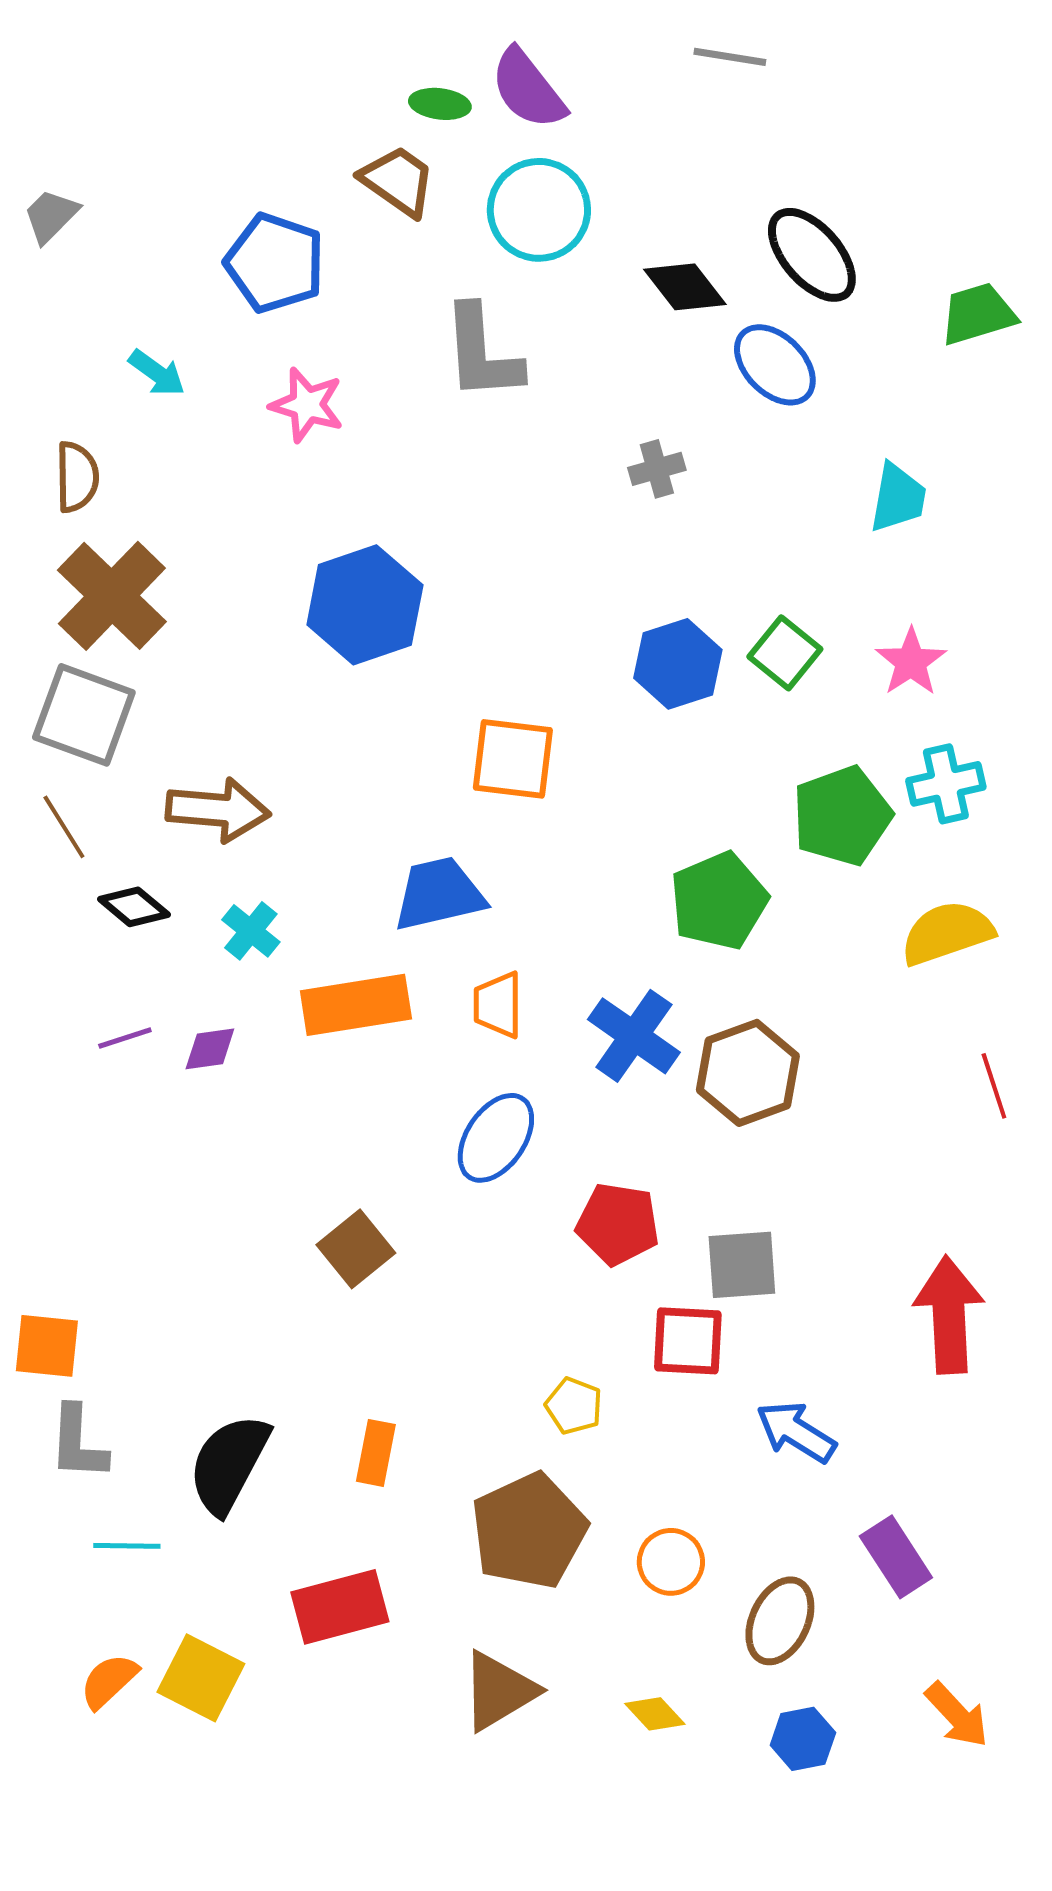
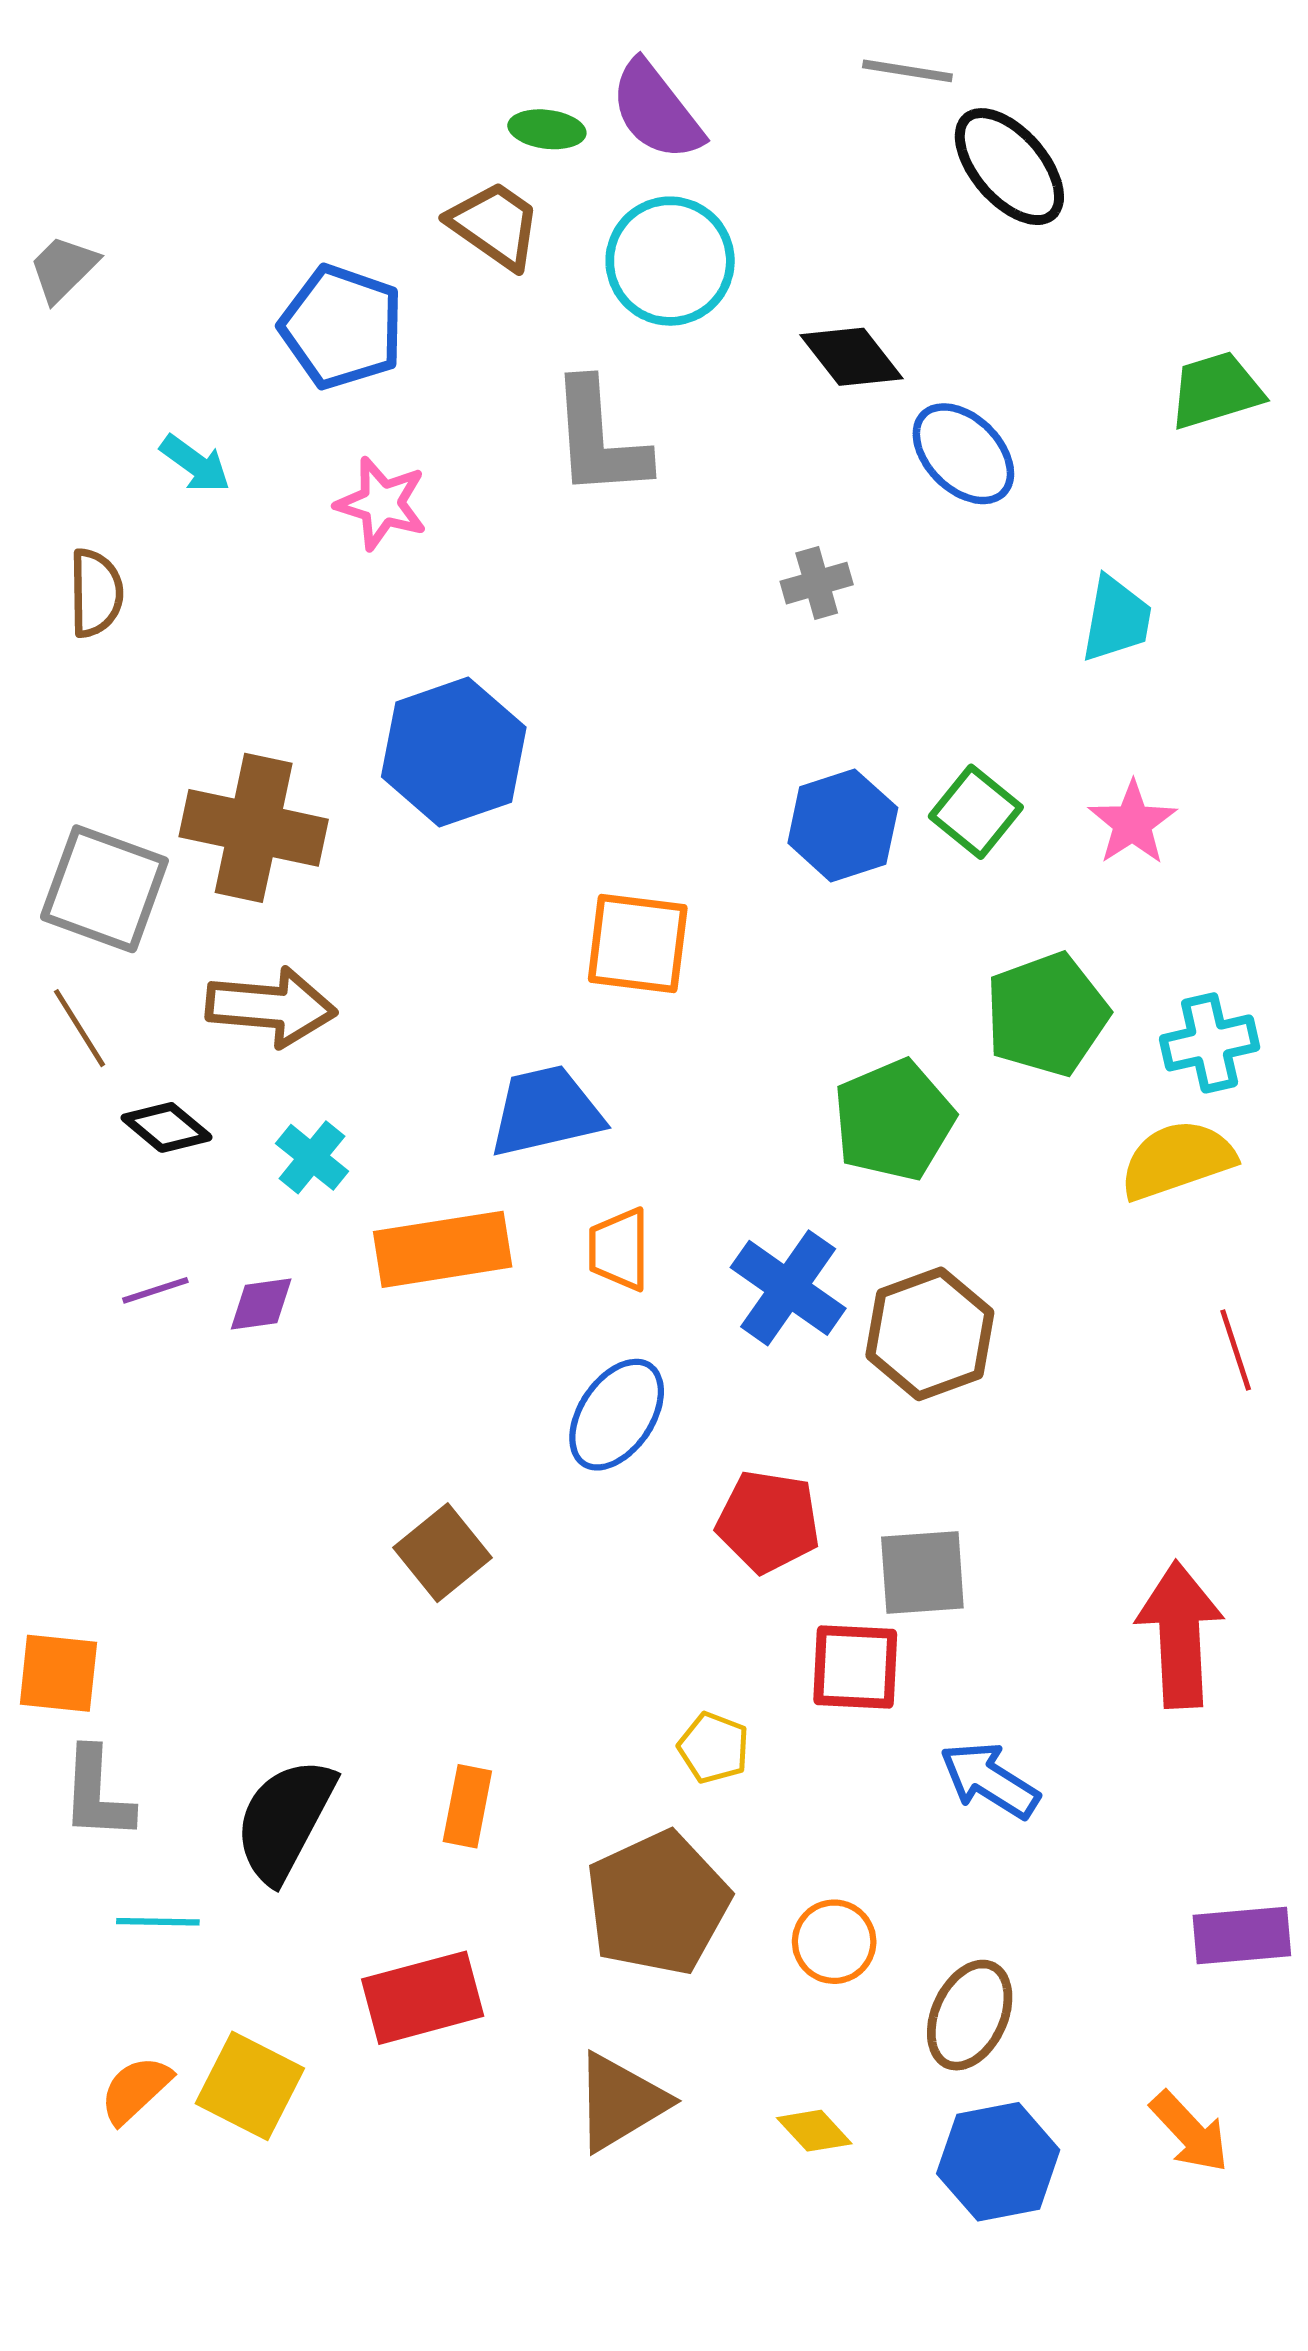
black ellipse: (812, 255) -> (1009, 167), moved
brown cross: (112, 596) -> (254, 828), moved, turned -32
cyan cross: (946, 784) -> (1210, 1043), moved
purple rectangle: (896, 1557) -> (1242, 1936), moved, turned -62
blue hexagon: (803, 1739) -> (998, 2162), size x1.5

